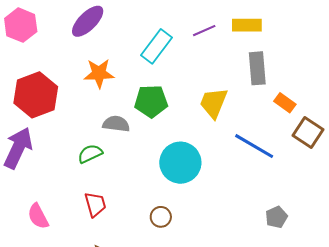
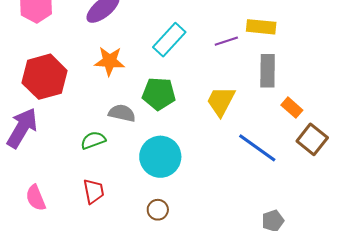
purple line: (204, 31) -> (226, 41), moved
cyan circle: (180, 163) -> (160, 157), moved

